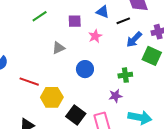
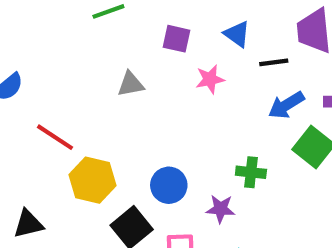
blue circle: (85, 69) -> (169, 185), moved

